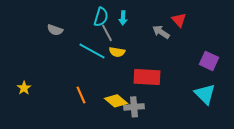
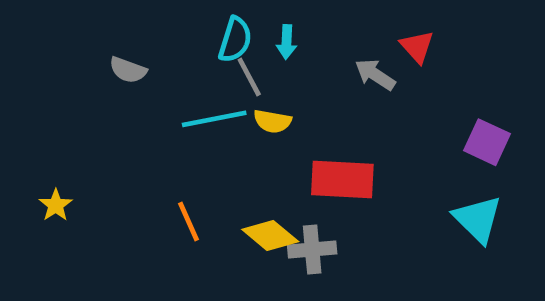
cyan line: (92, 51) -> (214, 119), turned -40

